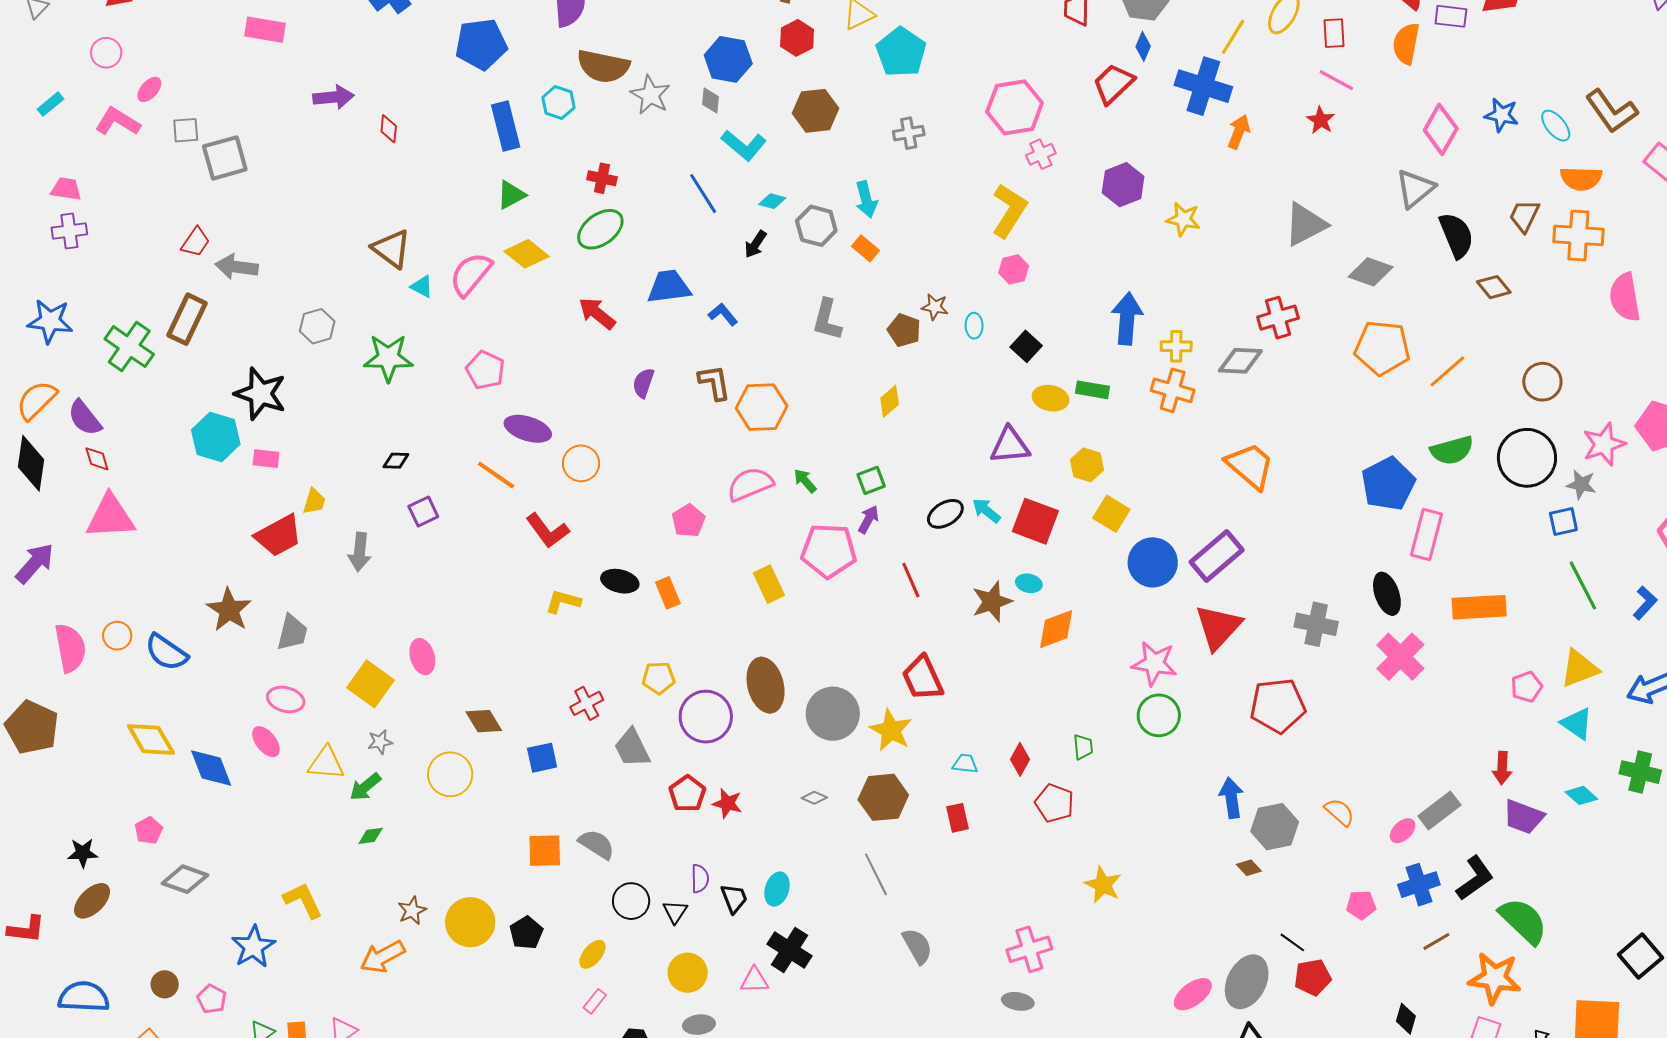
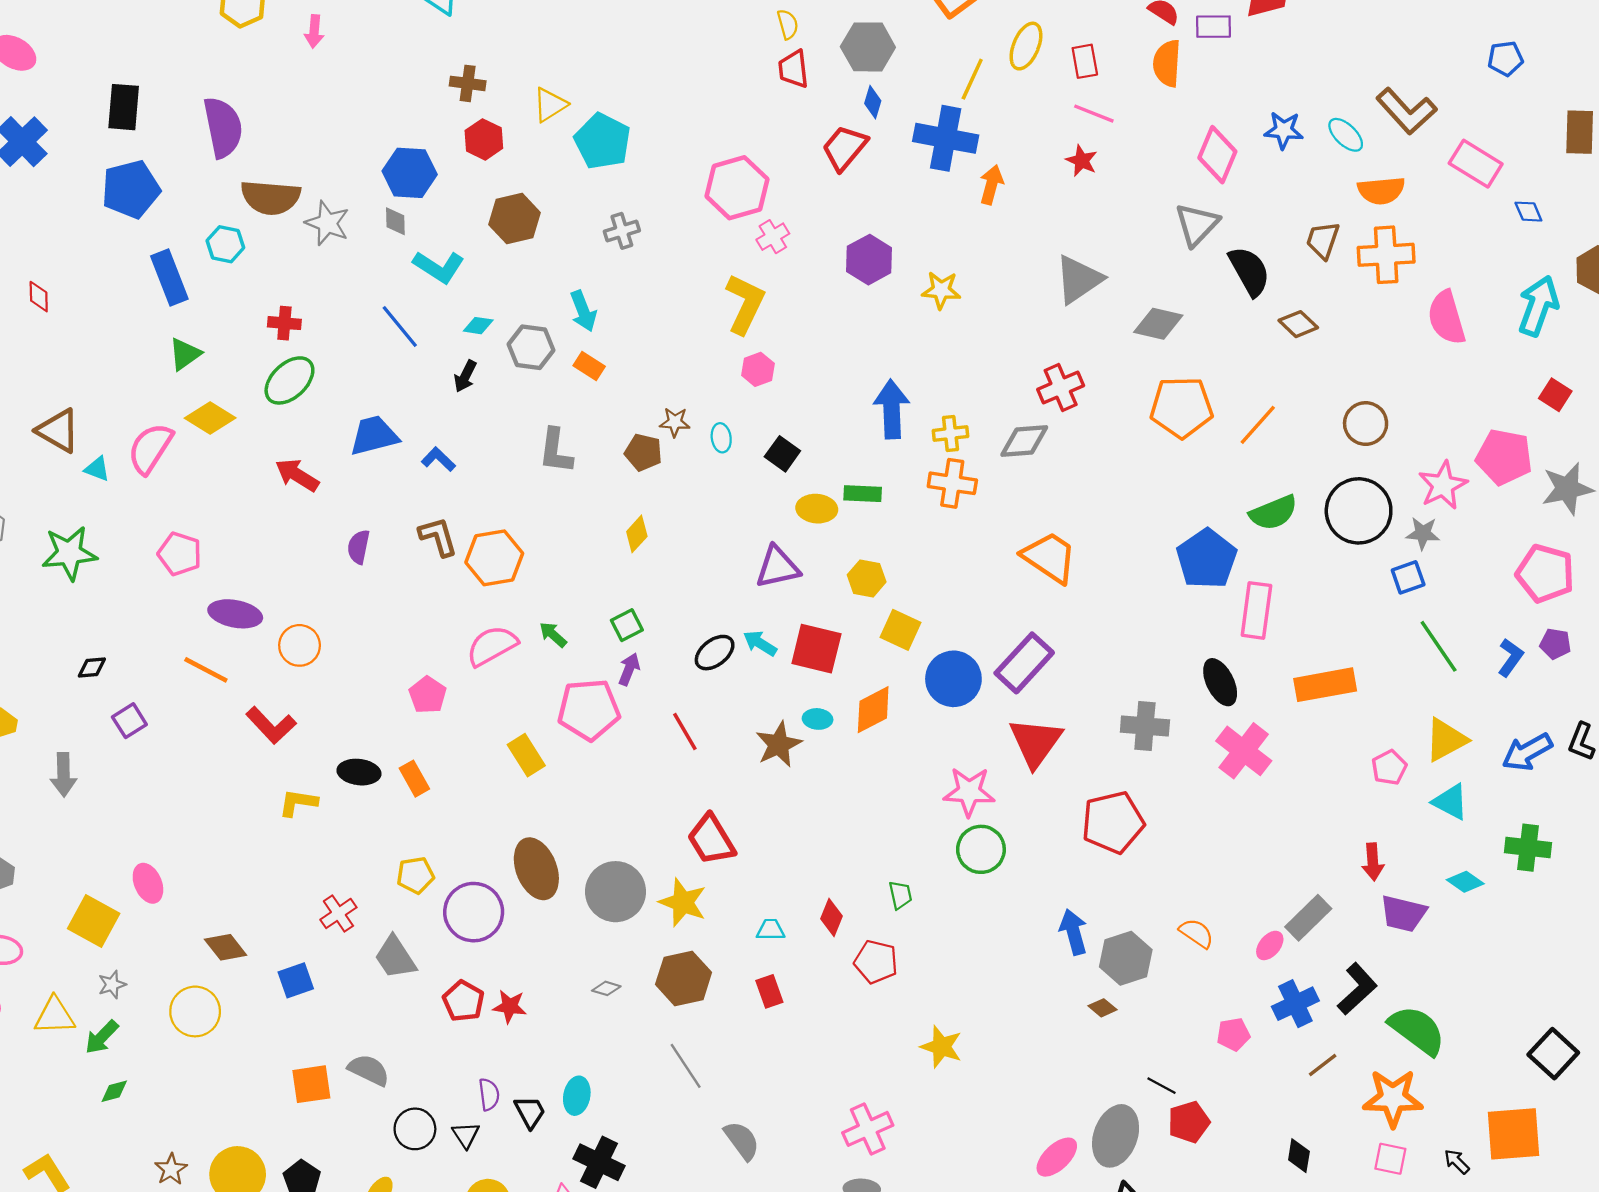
orange diamond: (1056, 629) -> (873, 710), moved

